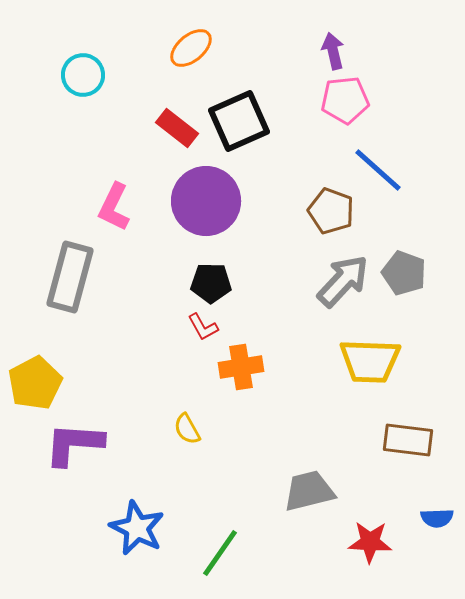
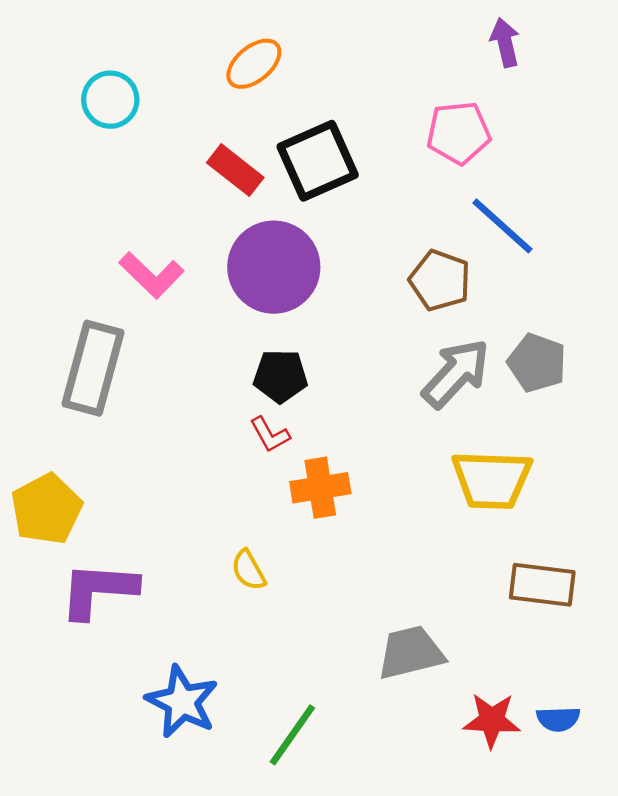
purple arrow: (333, 51) -> (505, 42), moved
pink L-shape: (114, 207) -> (152, 275), turned -72
blue semicircle: (437, 518) -> (558, 719), moved

